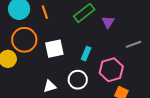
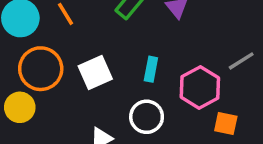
gray line: (134, 44) -> (241, 61), moved

